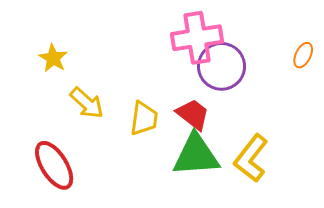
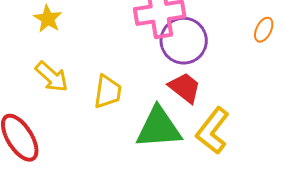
yellow star: (53, 58) -> (48, 19), moved
red trapezoid: (193, 114) -> (185, 88), moved

